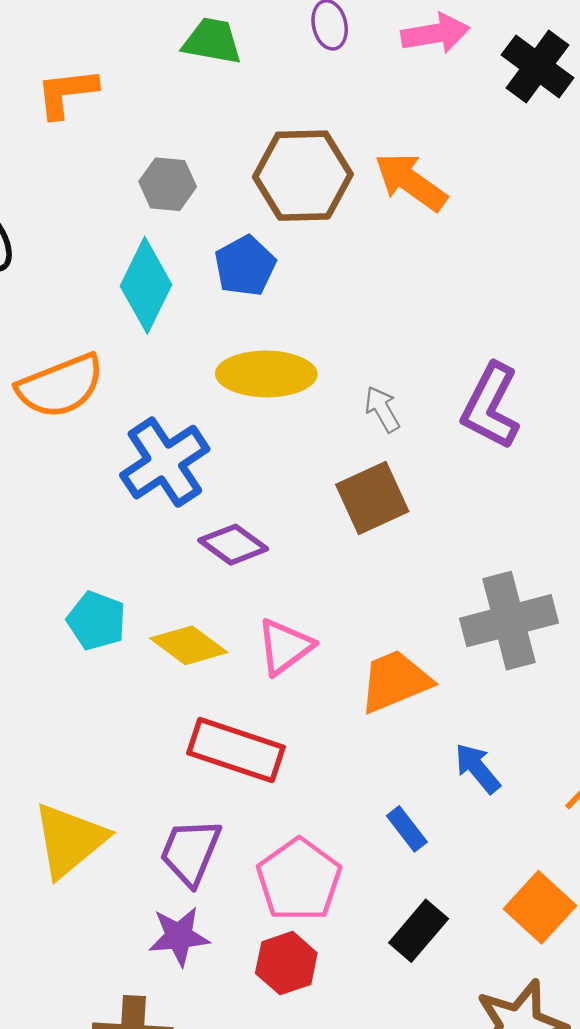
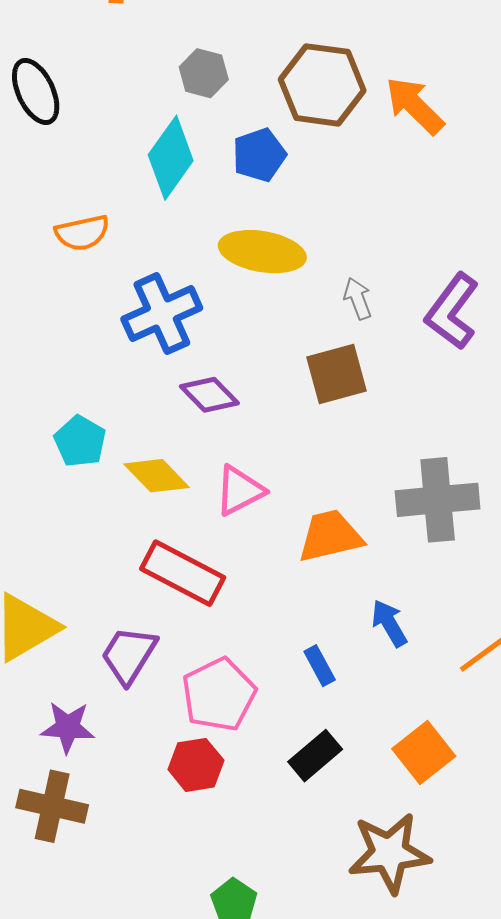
orange semicircle: (60, 386) -> (82, 233), size x0.7
purple star: (179, 936) -> (68, 727), moved

